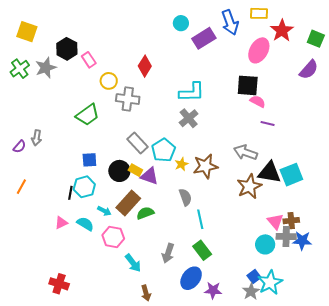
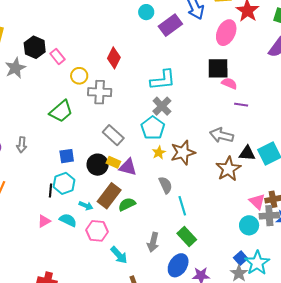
gray arrow: (37, 138) -> (22, 145), moved
cyan pentagon: (163, 150) -> (153, 128), moved
black triangle: (269, 172) -> (247, 153), size x0.7

